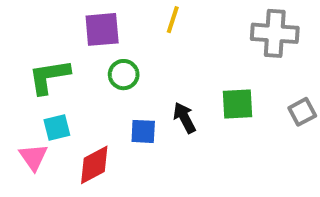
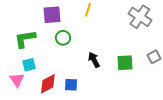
gray cross: (275, 33) -> (140, 17), turned 30
green square: (237, 104) -> (125, 63), moved
blue square: (143, 131) -> (71, 85), moved

